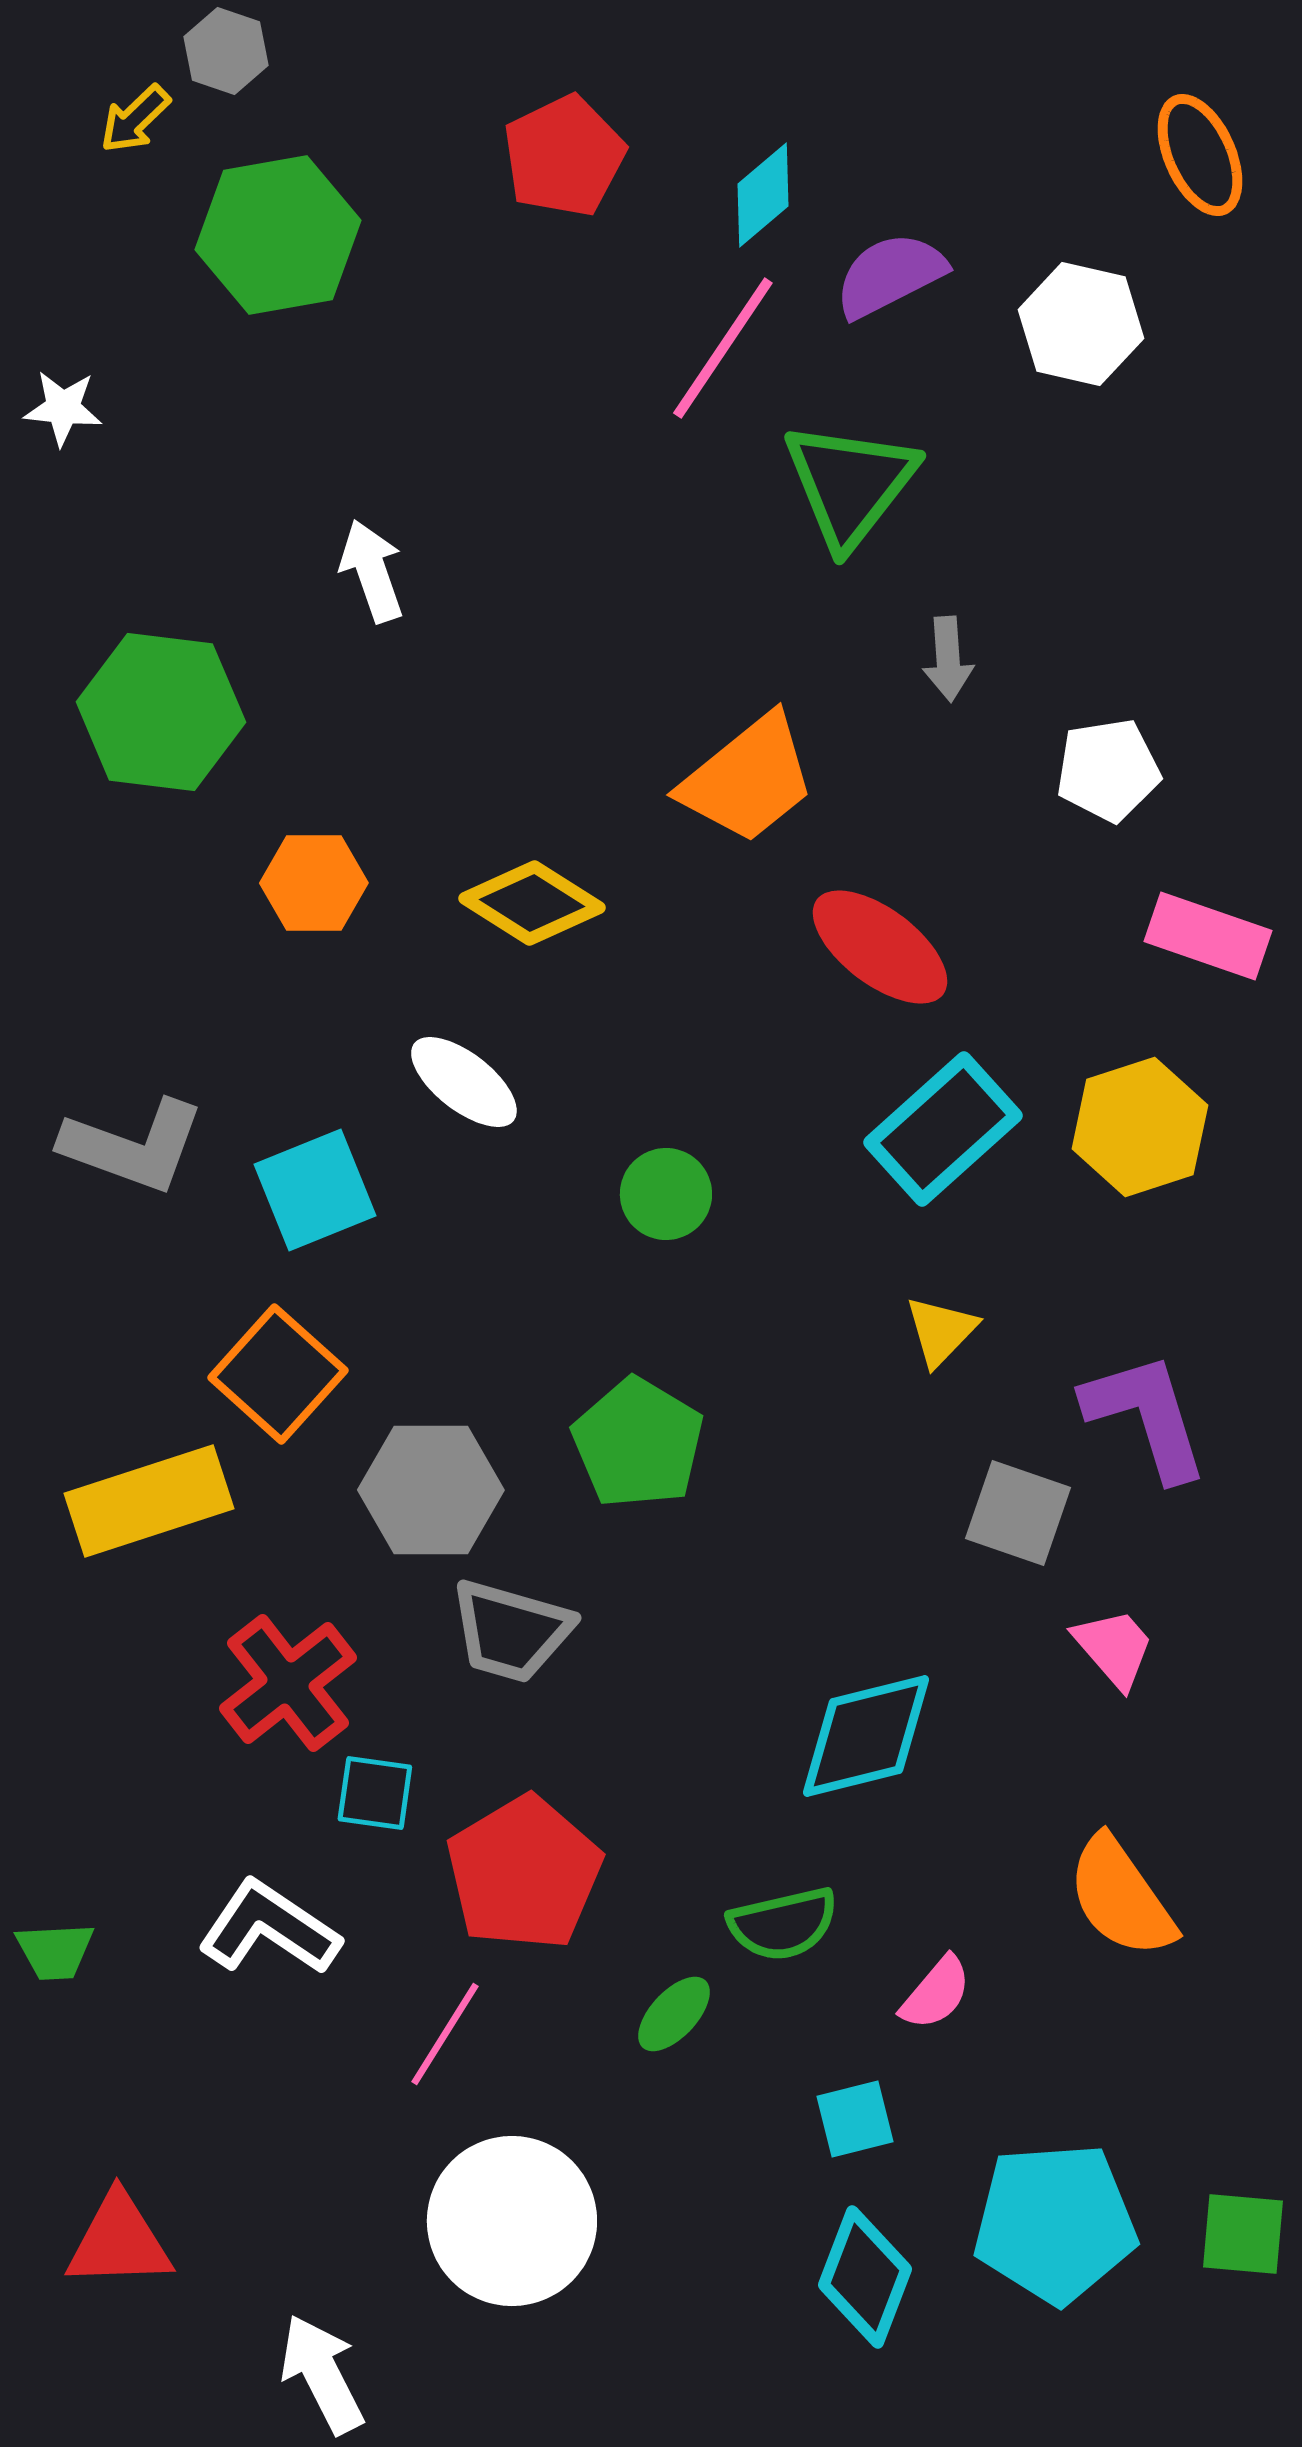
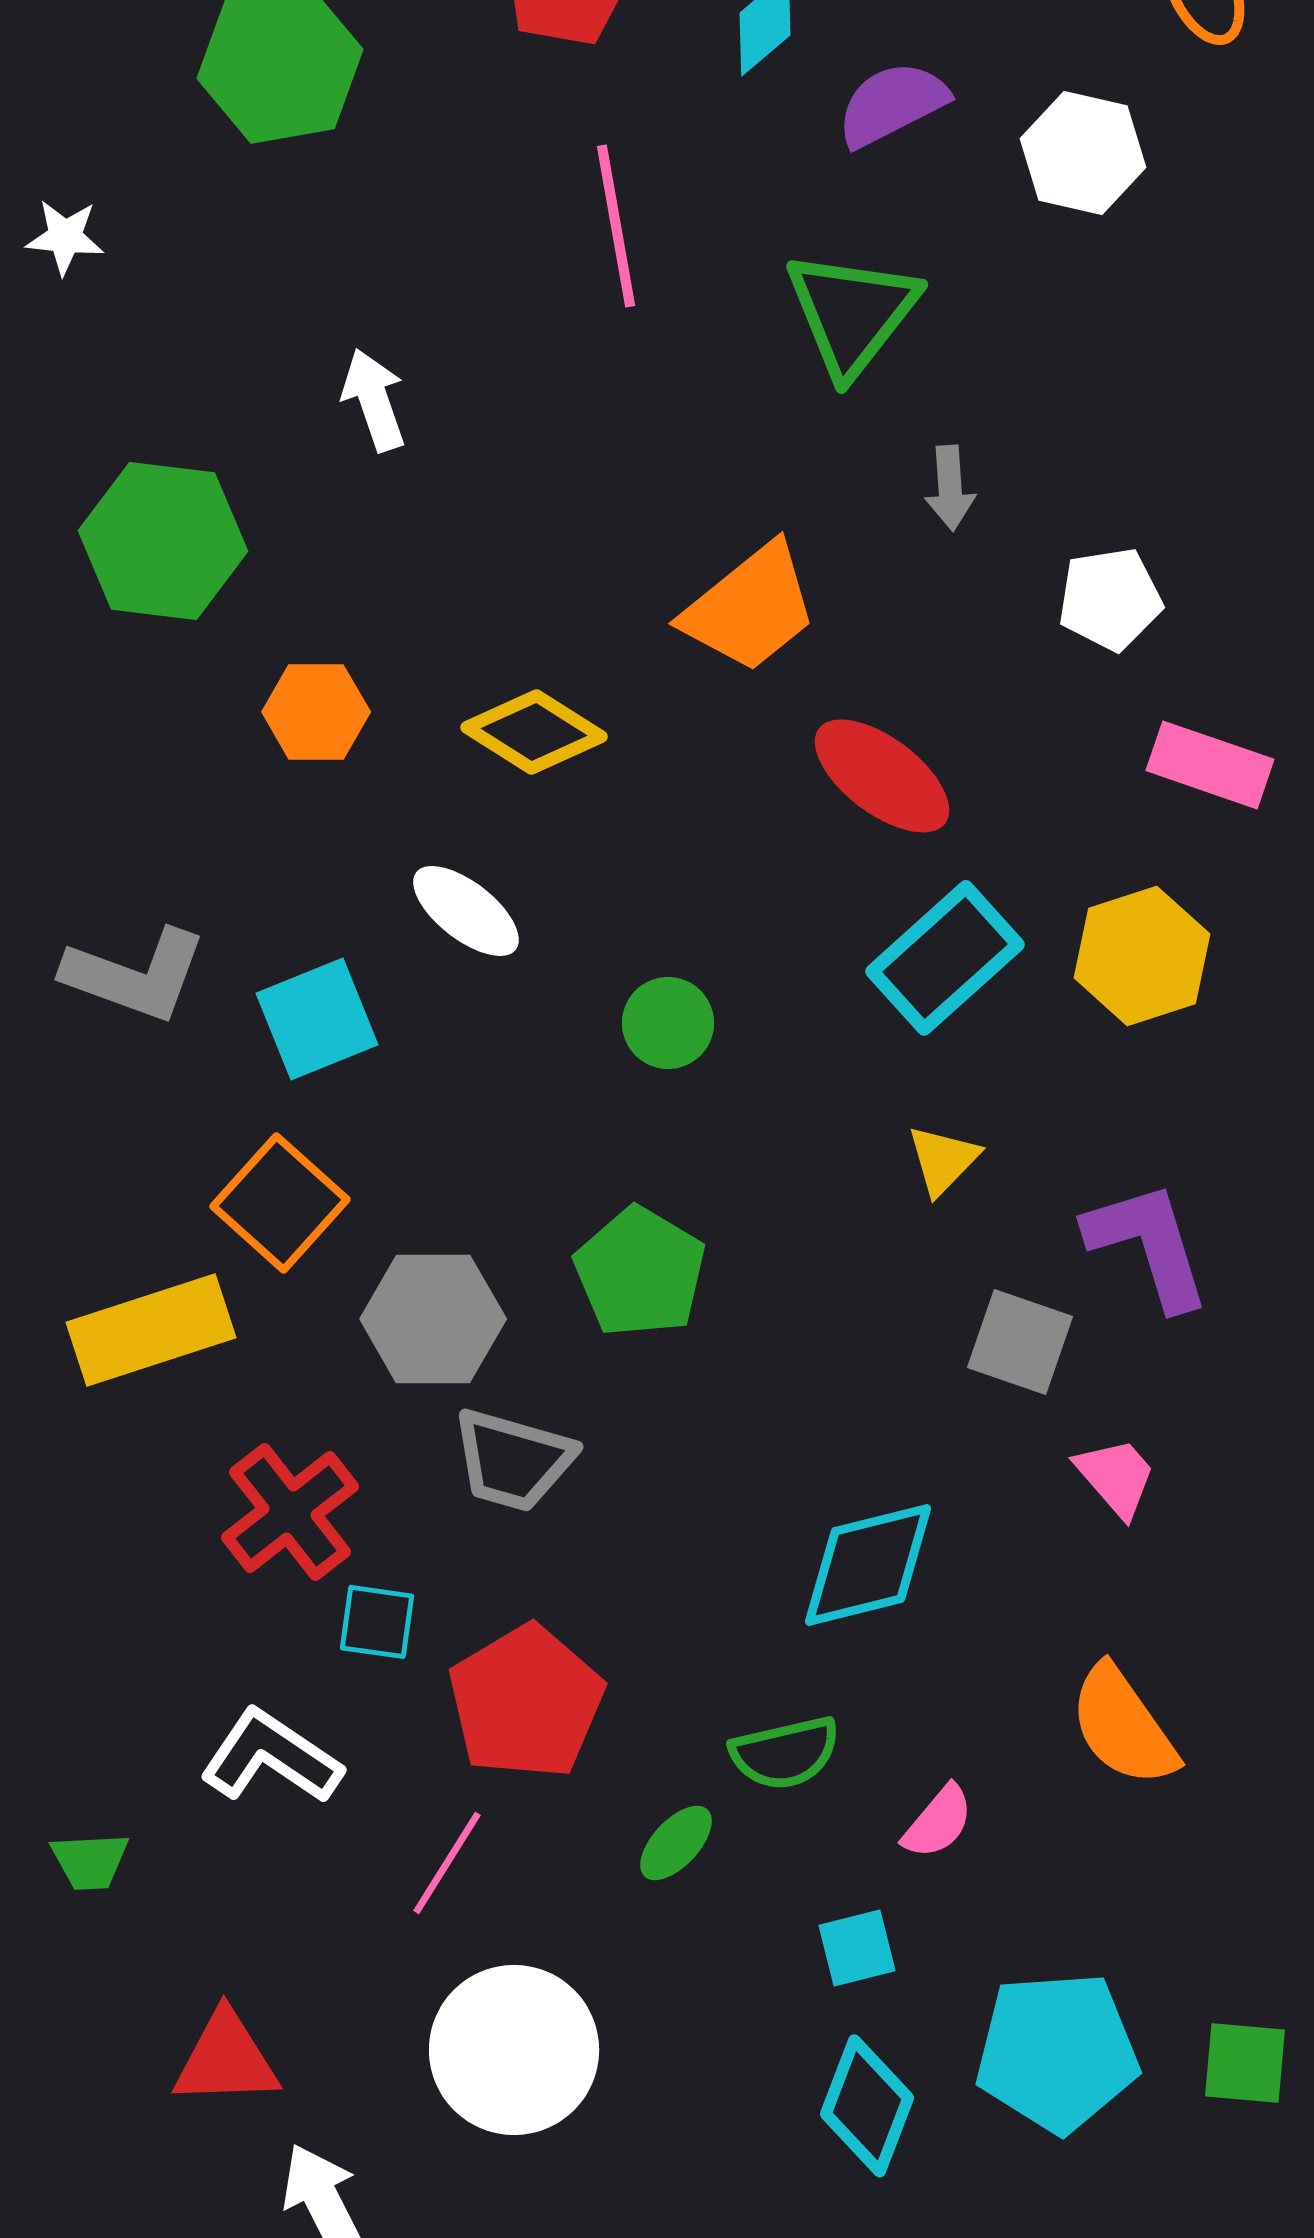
pink line: (723, 348) -> (616, 226), moved, turned -44
green trapezoid: (55, 1951) -> (90, 1861), moved
red triangle: (119, 2241) -> (226, 2059), moved

